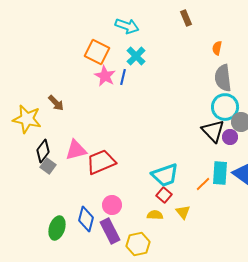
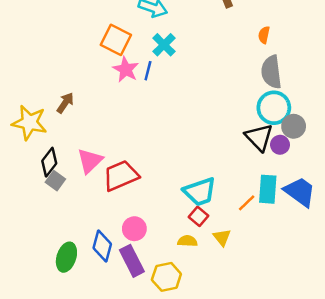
brown arrow: (56, 103) -> (65, 103), turned -102
pink triangle: (76, 150) -> (90, 161), turned -30

